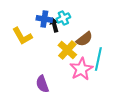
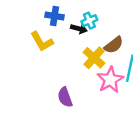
blue cross: (44, 19) -> (55, 16), moved
black arrow: (54, 25) -> (79, 29), turned 120

